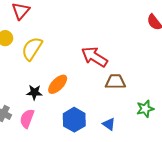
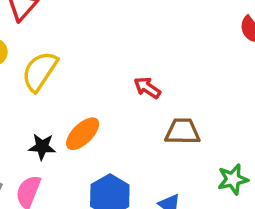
red arrow: (94, 57) -> (147, 88), size x0.6

